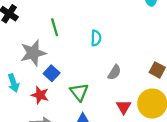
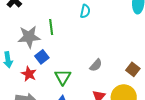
green line: (55, 27) -> (51, 27), moved
cyan semicircle: (96, 38) -> (85, 11), moved

